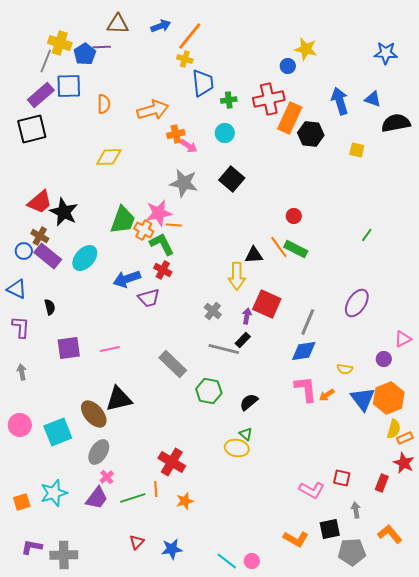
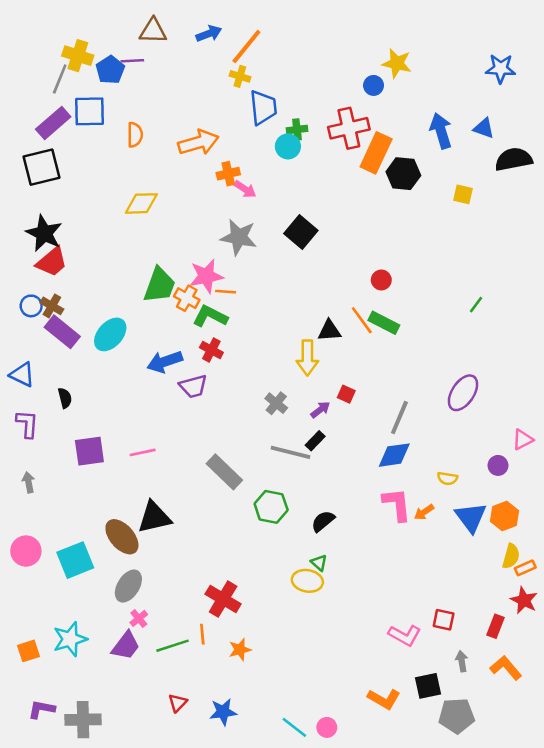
cyan circle: (225, 133) -> (288, 146), moved
black star: (64, 212) -> (44, 233), moved
green L-shape: (162, 244) -> (210, 316), turned -36
blue circle: (24, 251) -> (31, 306), moved
red square: (267, 304) -> (346, 394), size x0.5
purple arrow: (247, 316) -> (320, 410), turned 42
orange hexagon: (389, 398) -> (504, 516), size x0.7
orange L-shape: (390, 534) -> (506, 668), moved

